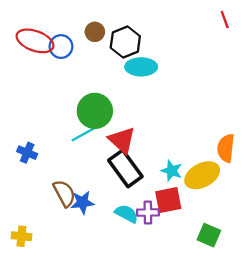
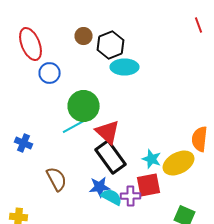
red ellipse: (35, 41) -> (30, 44), turned 48
blue circle: (61, 47) -> (50, 73), moved
blue star: (82, 202) -> (100, 187), moved

